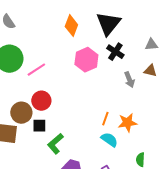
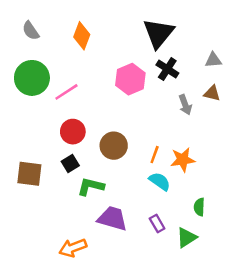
orange diamond: (71, 26) -> (82, 36), moved
brown circle: (21, 113) -> (114, 146), moved
black square: (39, 126) -> (70, 164), turned -32
green L-shape: (55, 144) -> (91, 186), turned 55

